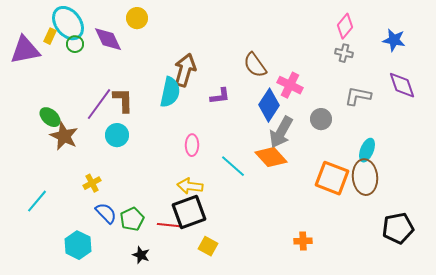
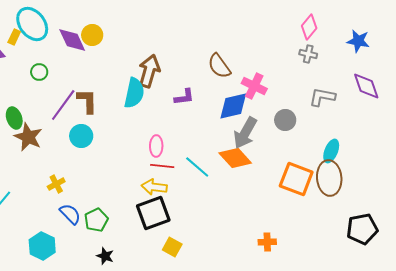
yellow circle: (137, 18) -> (92, 35), moved
green circle: (75, 44) -> (39, 72), moved
blue diamond: (269, 105) -> (233, 106), turned 44
green ellipse: (50, 117) -> (14, 118), turned 30
red line: (169, 225) -> (162, 166), moved

